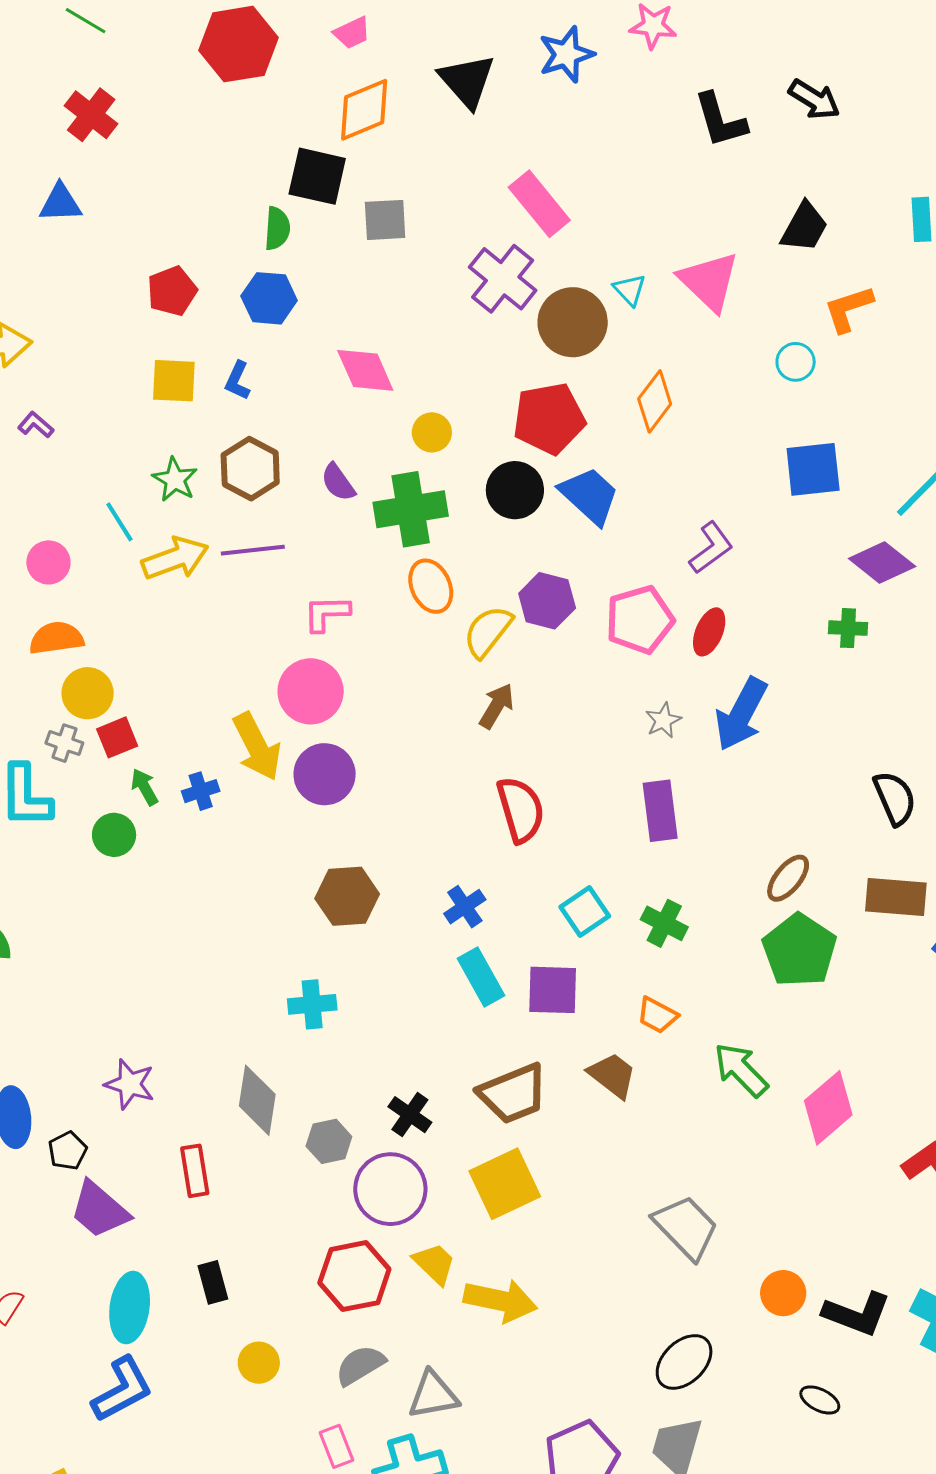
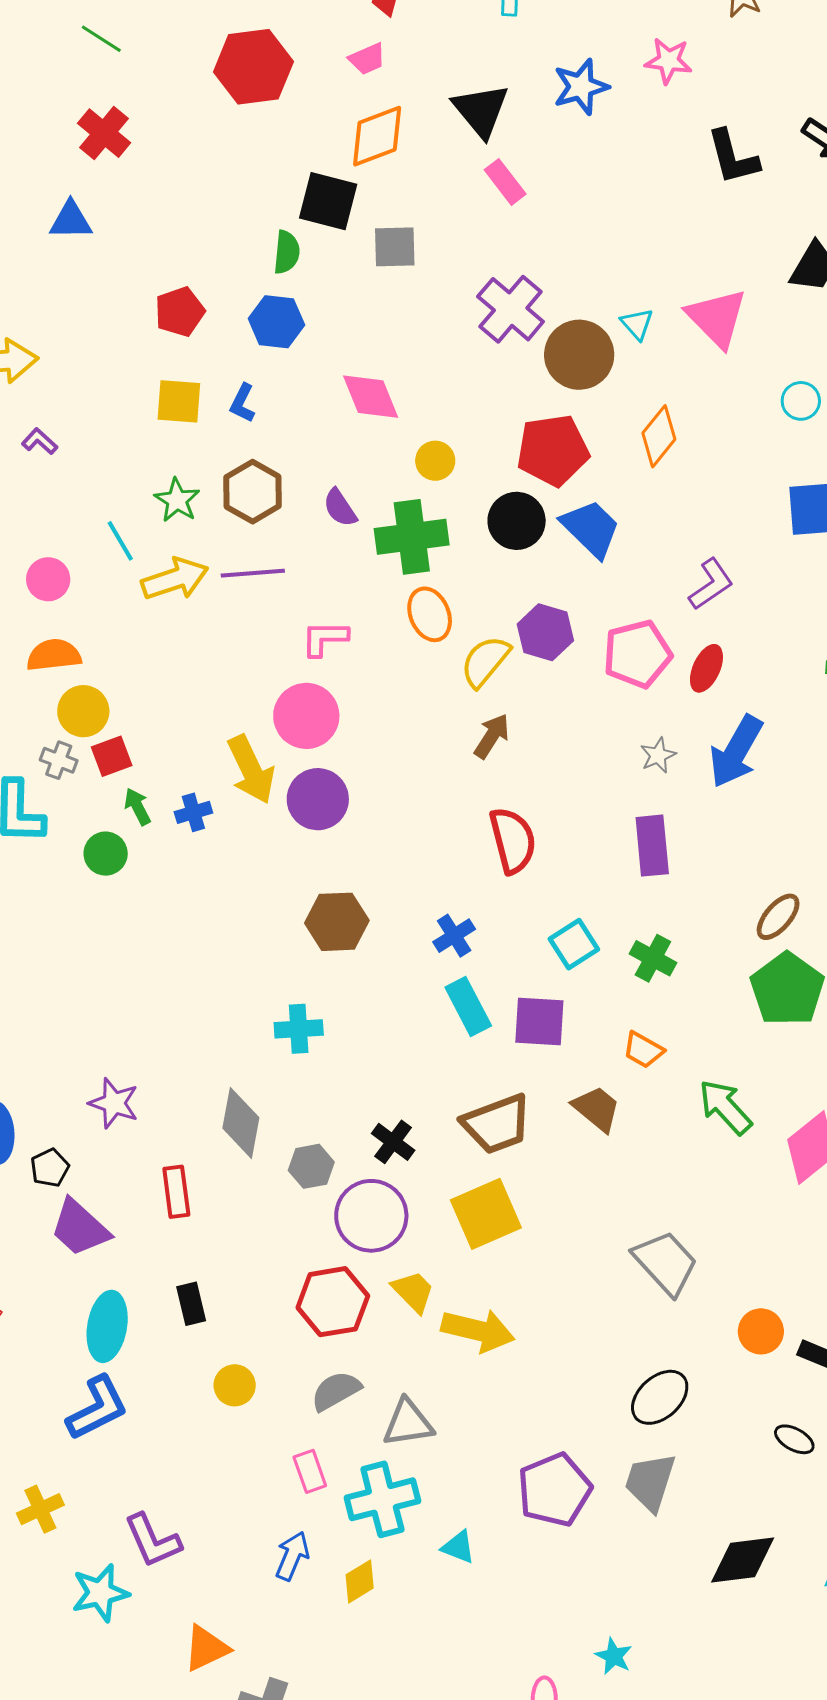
pink rectangle: (539, 204) -> (505, 182), moved, size x0.7

